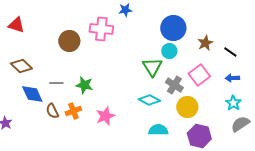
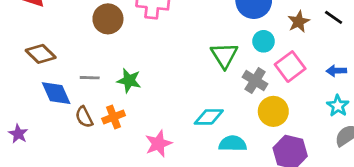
cyan circle: (169, 51) -> (264, 41), moved
black line: (230, 52) -> (334, 17), moved
cyan diamond: (149, 100) -> (209, 117), moved, turned -30
pink star: (105, 116) -> (158, 144), moved

